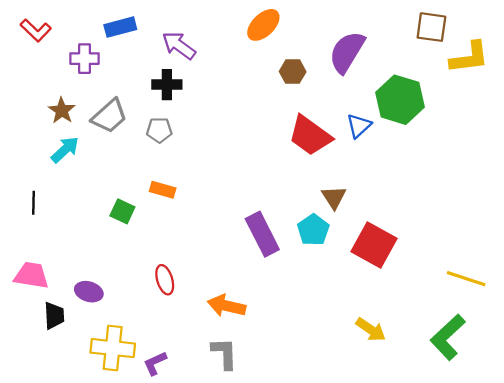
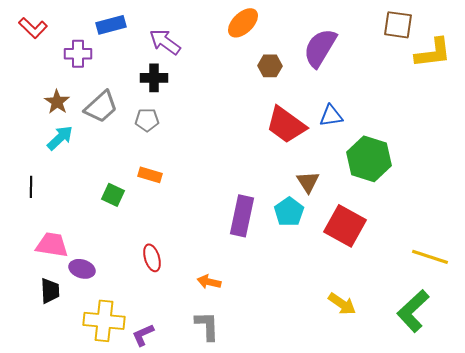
green hexagon: (400, 100) -> (369, 159), moved
blue triangle: (359, 126) -> (331, 116), turned 35
purple rectangle: (262, 234) -> (242, 216), turned 39
pink trapezoid: (31, 275) -> (52, 245), moved
orange arrow: (227, 306) -> (209, 282), size x0.7

